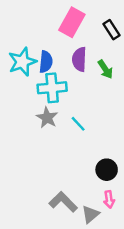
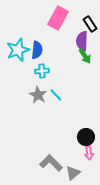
purple semicircle: (79, 59) -> (82, 41), moved
cyan cross: (52, 88) -> (42, 71), size x0.6
cyan line: (78, 124) -> (56, 95), moved
pink arrow: (109, 199) -> (89, 153), moved

